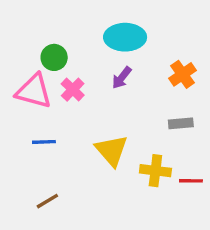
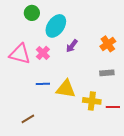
cyan ellipse: (125, 37) -> (56, 26), moved, turned -55
green circle: (54, 57) -> (32, 13), moved
blue line: (44, 142) -> (43, 84), moved
yellow triangle: (112, 150) -> (66, 89), turned -40

